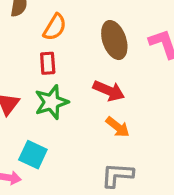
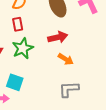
red arrow: (109, 91) -> (58, 37), turned -30

